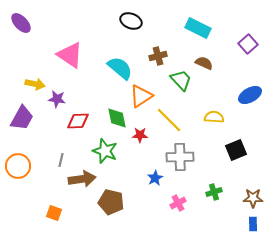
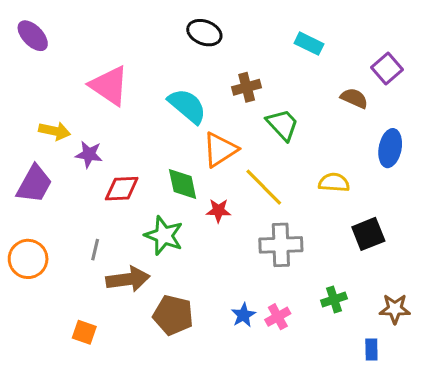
cyan rectangle: (198, 28) -> (309, 44), size x0.7
brown semicircle: (204, 63) -> (354, 98), moved
blue ellipse: (250, 95) -> (390, 148), turned -50
blue star: (155, 178) -> (243, 315), moved
blue rectangle: (253, 224) -> (371, 349), moved

